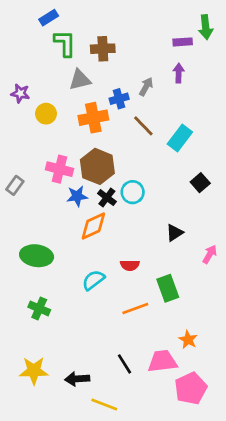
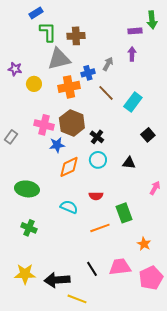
gray triangle: (80, 80) -> (59, 59), size x1.4
cyan circle: (133, 192) -> (98, 160), moved
black cross: (107, 198) -> (97, 137), moved
black triangle: (175, 233) -> (129, 163), moved, turned 40
cyan semicircle: (93, 280) -> (69, 207), turned 60
orange star: (188, 340) -> (144, 244), moved
black arrow: (77, 379) -> (57, 280), size x1.4
pink pentagon: (191, 388) -> (151, 278), moved

